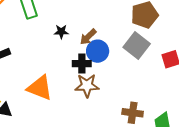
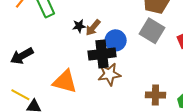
brown arrow: (88, 37) -> (93, 28), moved
black cross: (82, 64) -> (102, 54), size x1.5

